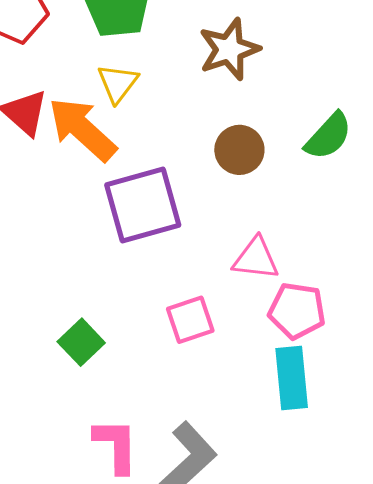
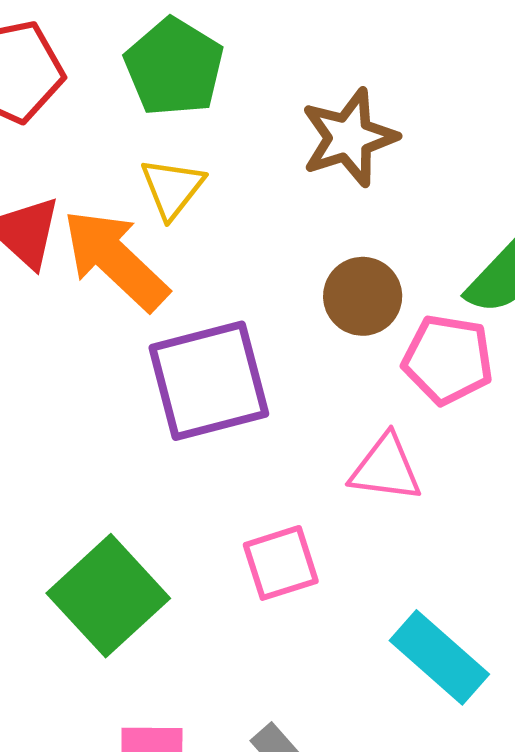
pink pentagon: (297, 311) -> (448, 359), moved
green square: (81, 342) -> (108, 596), size x1.6
cyan rectangle: (292, 378) -> (439, 657), turned -44

